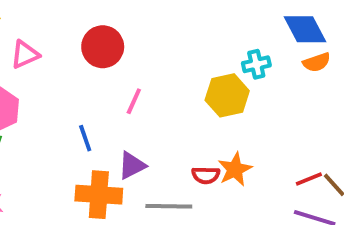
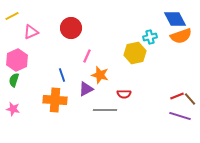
orange semicircle: (317, 62) -> (181, 36), size x1.5
orange star: (235, 169) -> (100, 75), moved, turned -30
orange cross: (99, 195) -> (55, 100), moved

